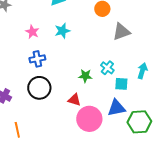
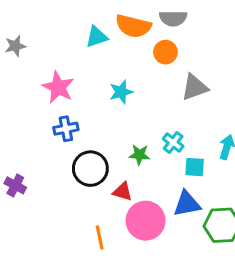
cyan star: (62, 31) -> (121, 92), moved
pink star: (32, 32) -> (58, 87), size x1.5
black circle: (39, 88) -> (90, 169), moved
orange line: (17, 130) -> (100, 237), moved

